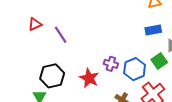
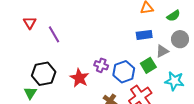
red triangle: (35, 24) -> (30, 23), turned -40

